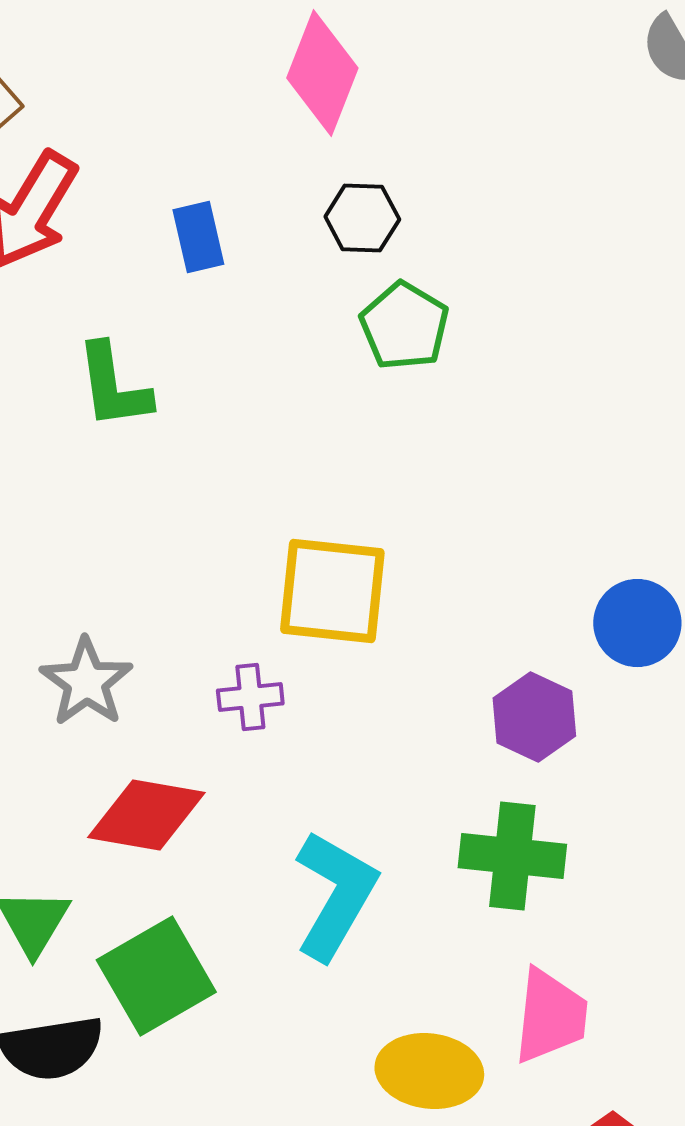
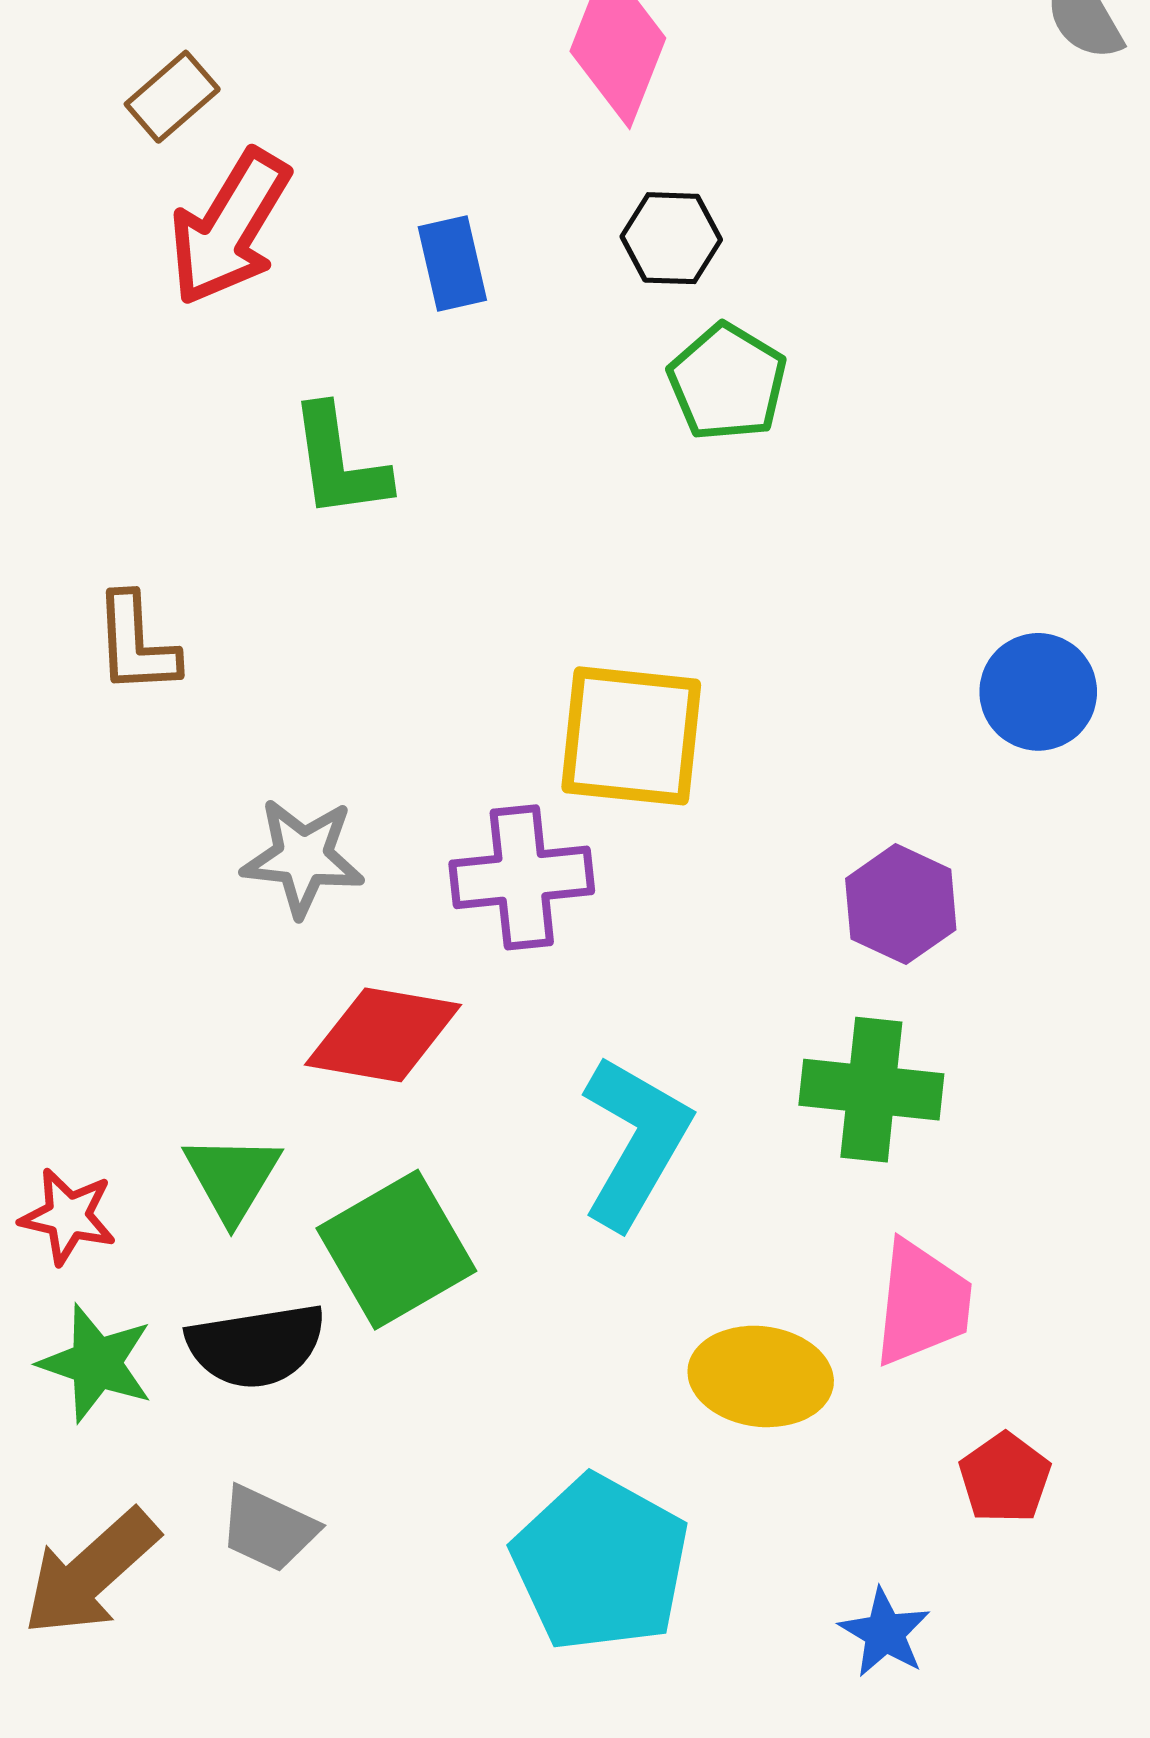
blue circle: (637, 623) -> (1038, 692), moved
gray star: (86, 682) -> (303, 857), turned -30
purple cross: (250, 697) -> (522, 877), size x1.6

